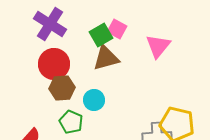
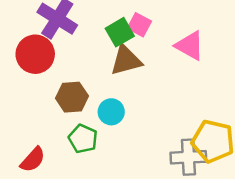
pink triangle: (158, 46) -> (190, 46), turned -40
red circle: (54, 64) -> (35, 54), moved

